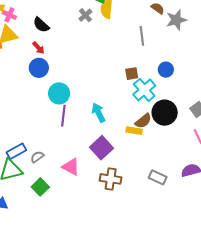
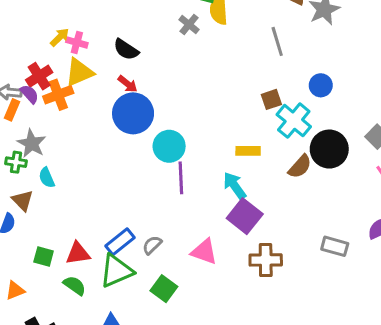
blue circle: (39, 68) -> (133, 113), size x1.4
cyan arrow: (99, 113) -> (235, 186), moved
yellow rectangle: (134, 131) -> (248, 151), moved

